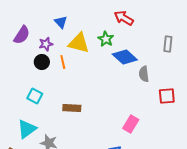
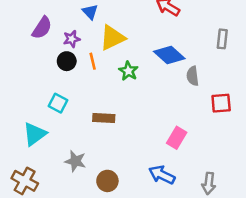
green star: (106, 39) -> (128, 71), moved
yellow triangle: (79, 43) -> (112, 38), turned -40
cyan triangle: (27, 129) -> (35, 134), moved

